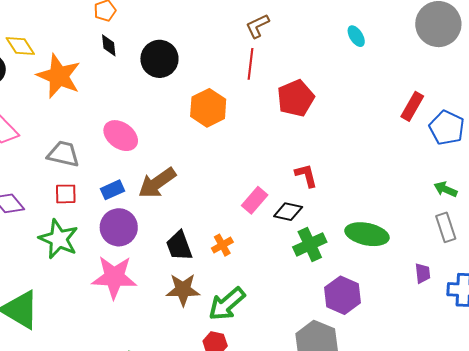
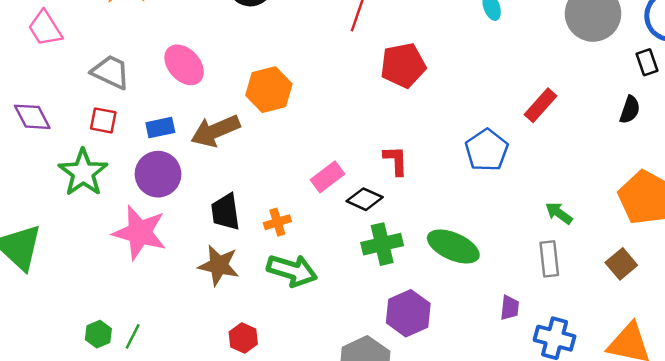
orange hexagon: (208, 108) -> (269, 90), moved
blue pentagon: (447, 128) -> (487, 150), moved
green arrow: (227, 304) -> (292, 270), moved, turned -135

